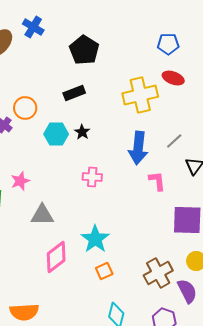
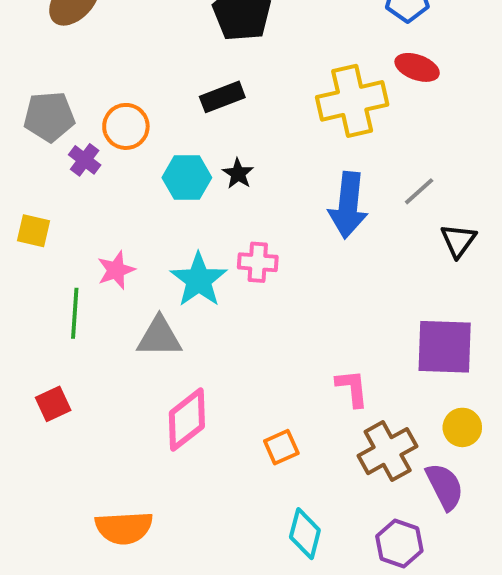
pink L-shape: (157, 181) -> (352, 388), moved
cyan star: (95, 239) -> (199, 280), moved

